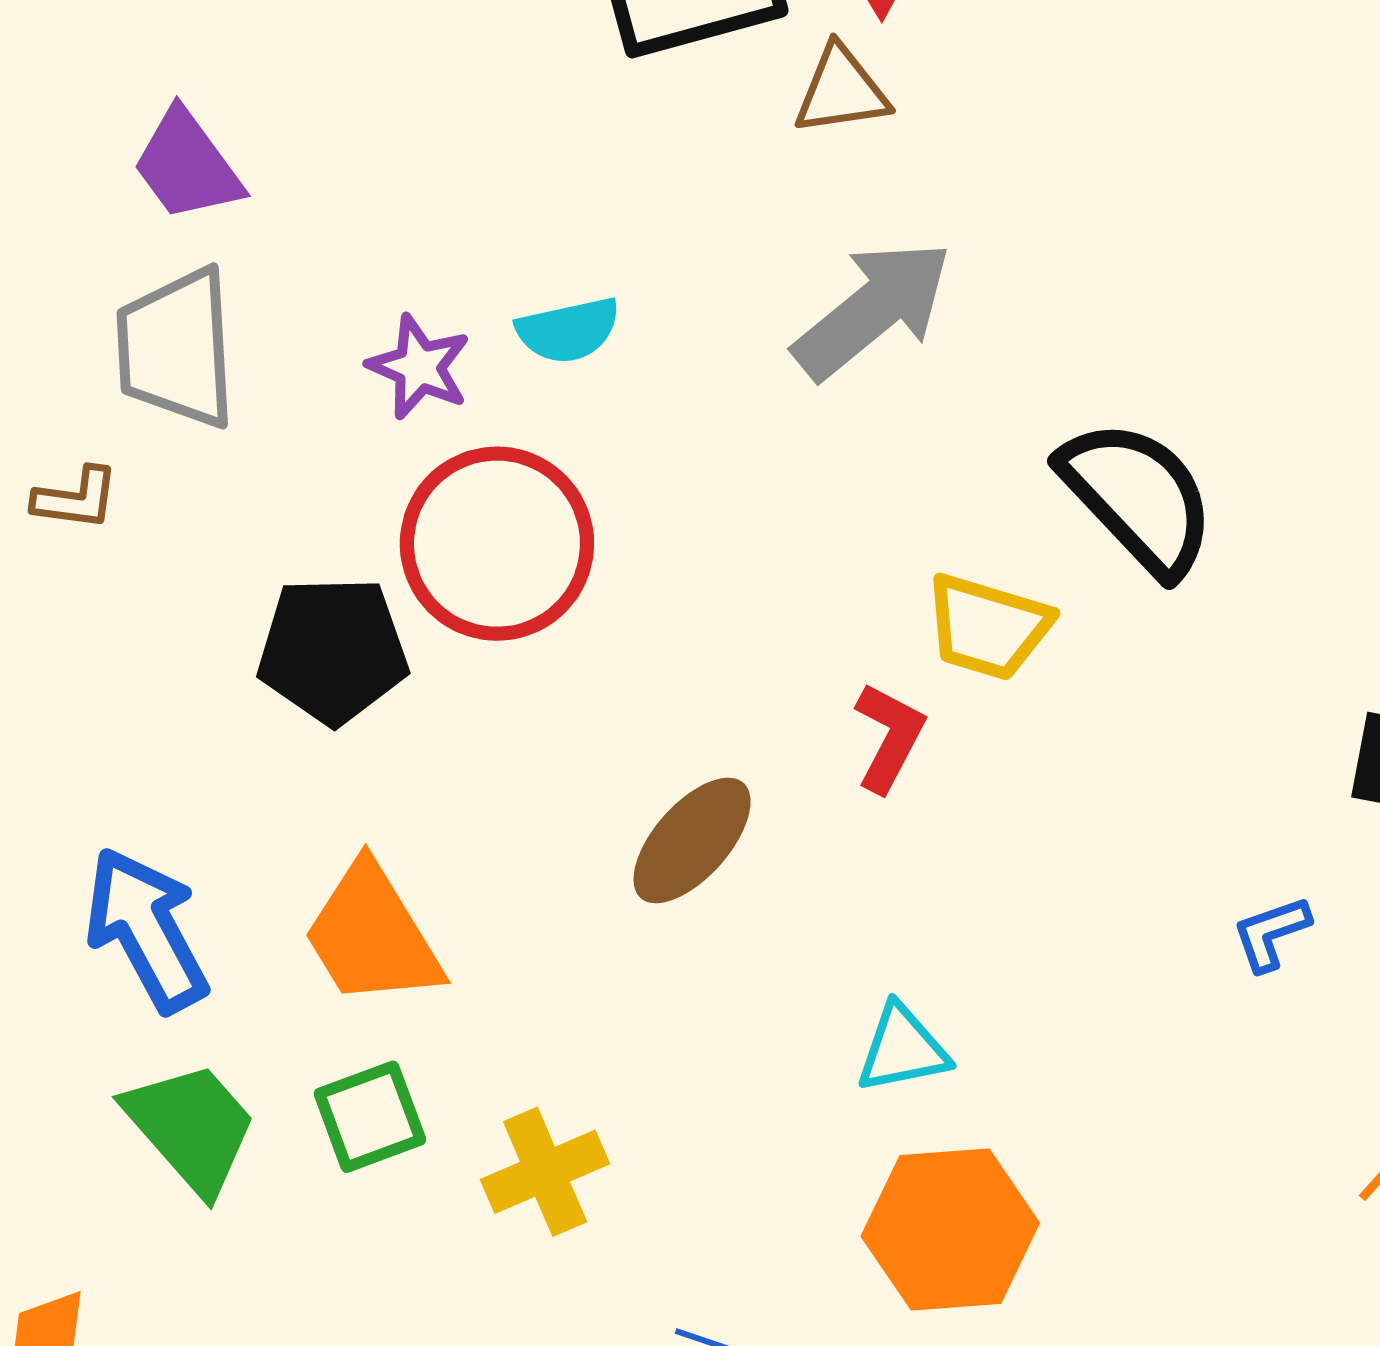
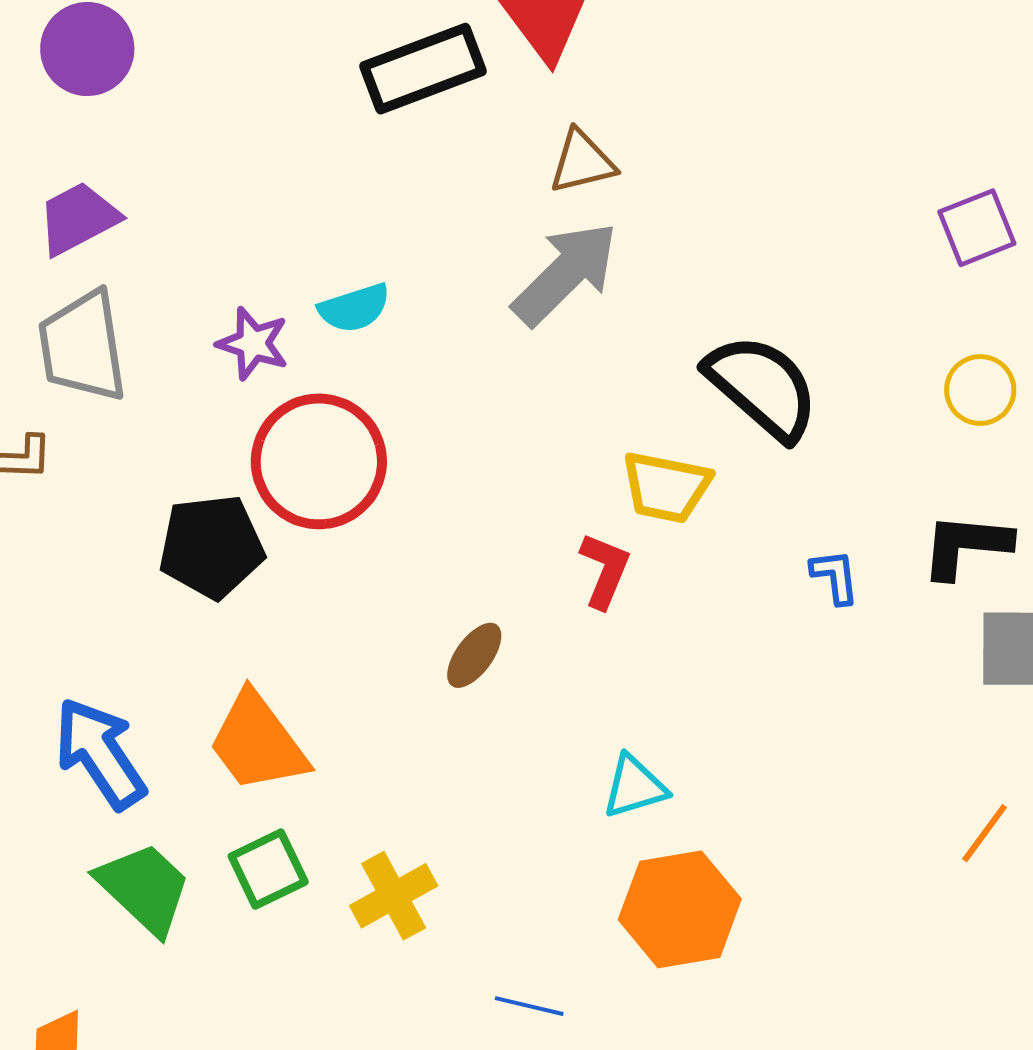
brown triangle: (841, 90) -> (582, 162), moved
purple trapezoid: (187, 165) -> (78, 218), turned 104
brown ellipse: (692, 840) -> (474, 655), size x0.7
blue L-shape: (1271, 933) -> (835, 577), moved, turned 108

